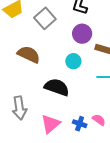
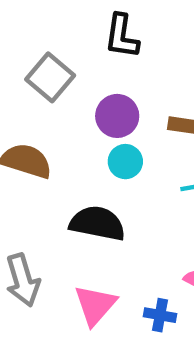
purple circle: (82, 34) -> (117, 116), moved
blue cross: (80, 124) -> (160, 315), moved

